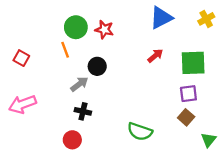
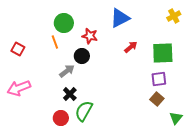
blue triangle: (161, 18) -> (120, 18), moved
red star: (104, 30) -> (90, 36), moved
black cross: (83, 111) -> (70, 94), turned 32
green semicircle: (140, 132) -> (84, 111), moved, turned 100

